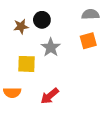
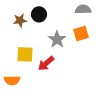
gray star: (51, 47) -> (57, 39), moved
red arrow: (50, 96) -> (46, 63), moved

